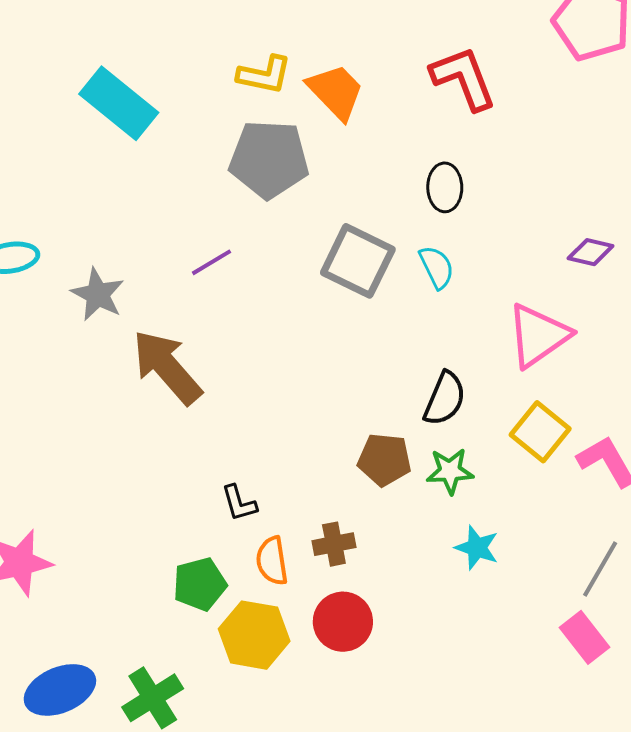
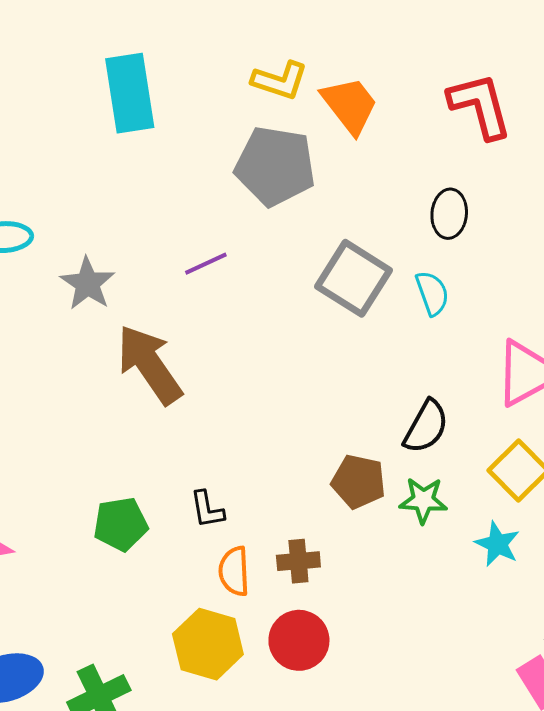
cyan rectangle: (119, 103) -> (130, 93), turned 36
cyan star: (477, 548) -> (497, 544), moved
green pentagon: (200, 584) -> (121, 524), moved

